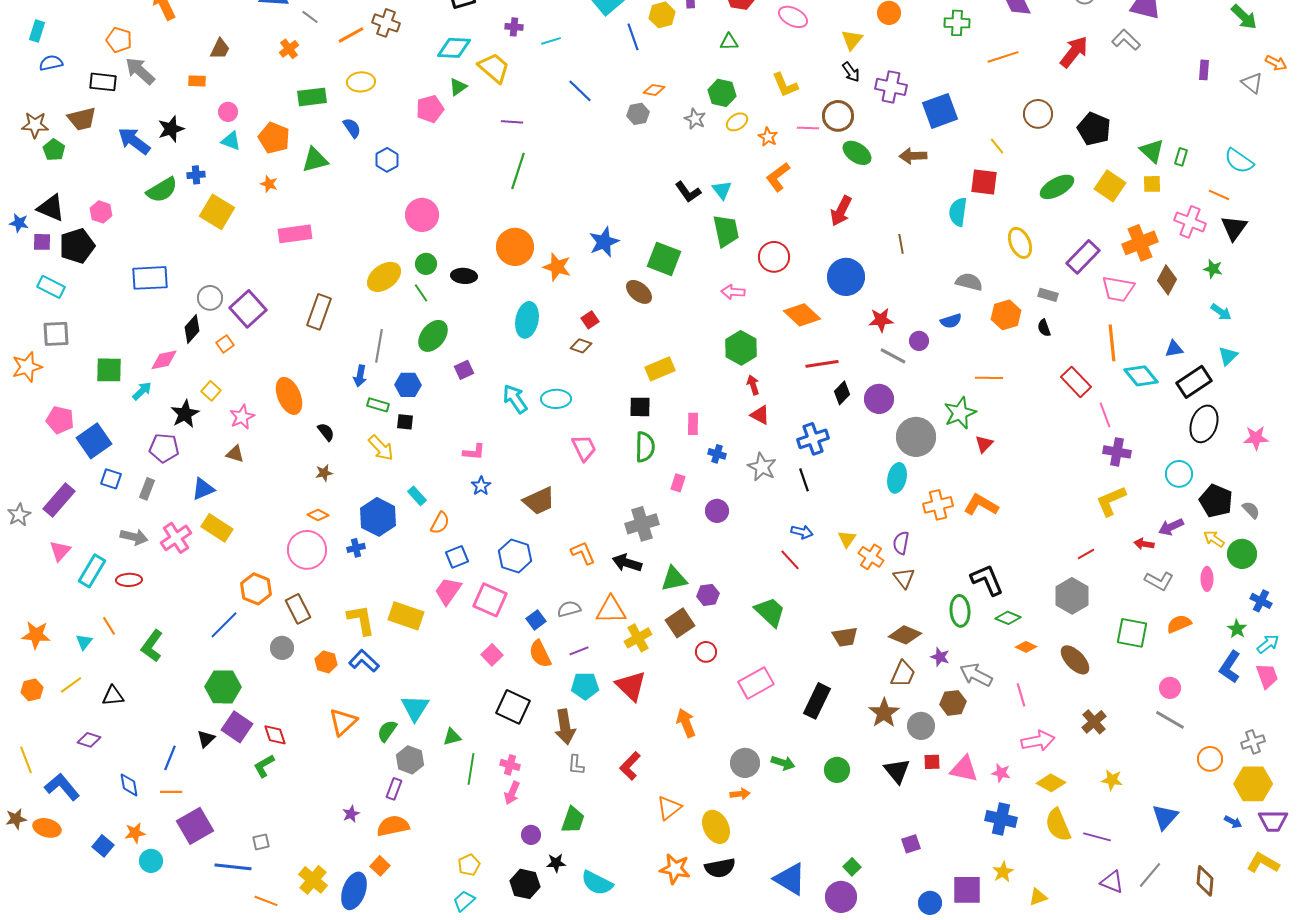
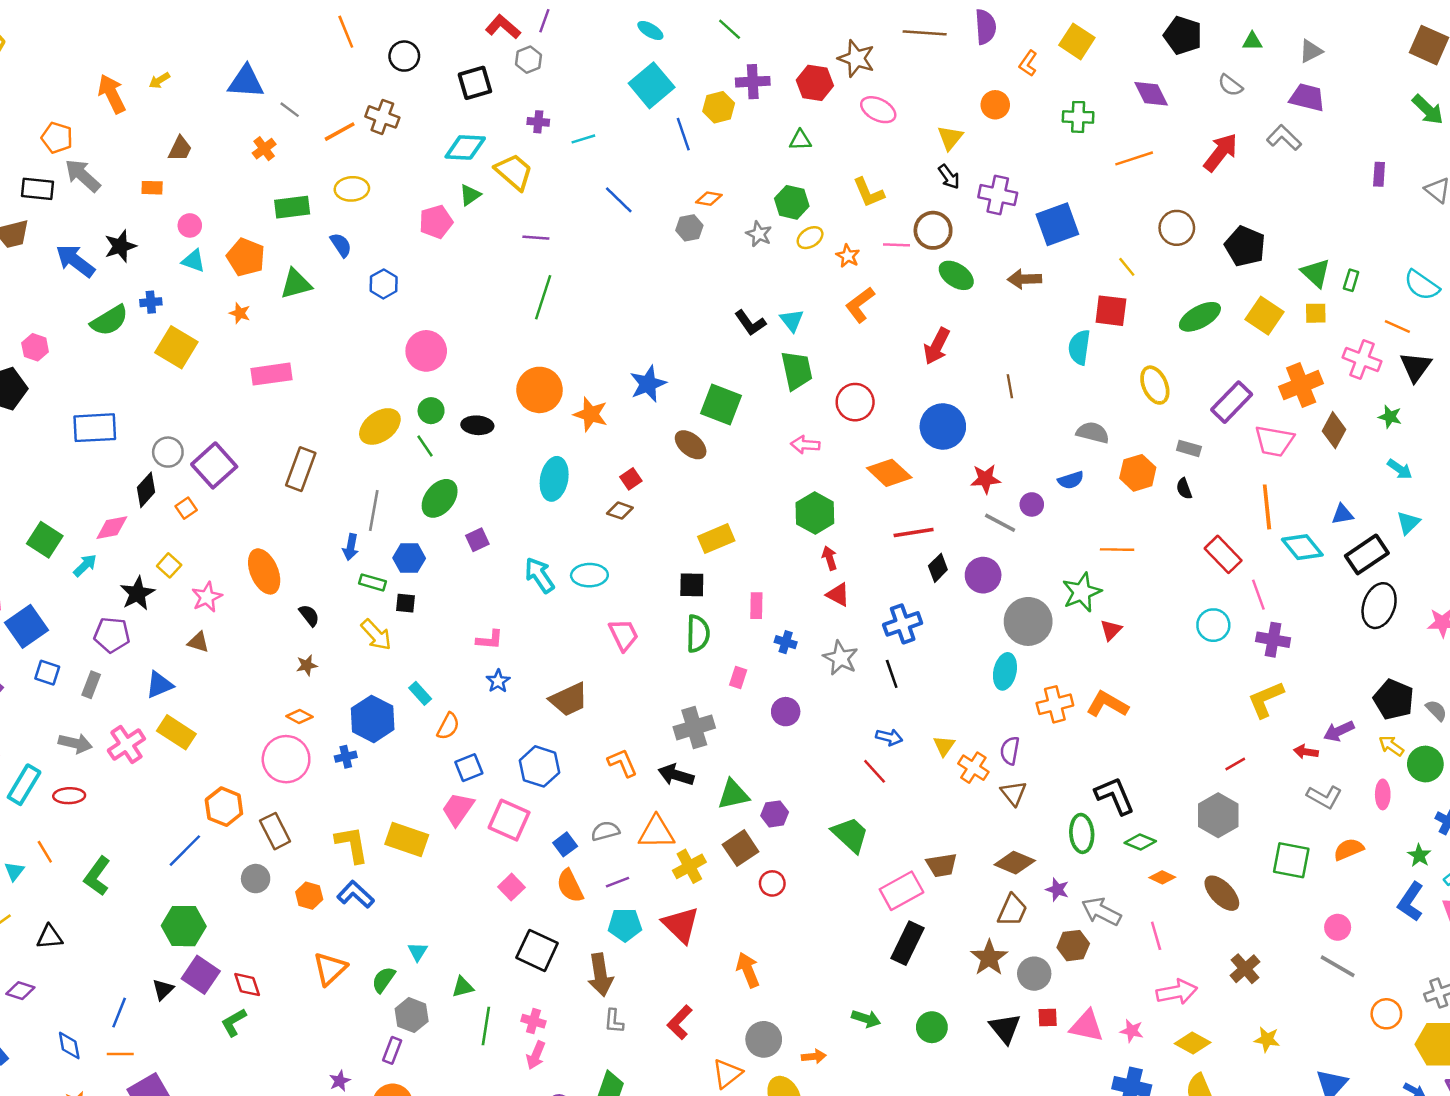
green square: (109, 370) -> (45, 540), turned 32
cyan circle: (1179, 474) -> (1213, 625), moved
pink rectangle: (756, 683) -> (901, 891), moved
cyan triangle: (415, 708) -> (418, 952), size x0.6
gray circle: (745, 763) -> (764, 1039), moved

